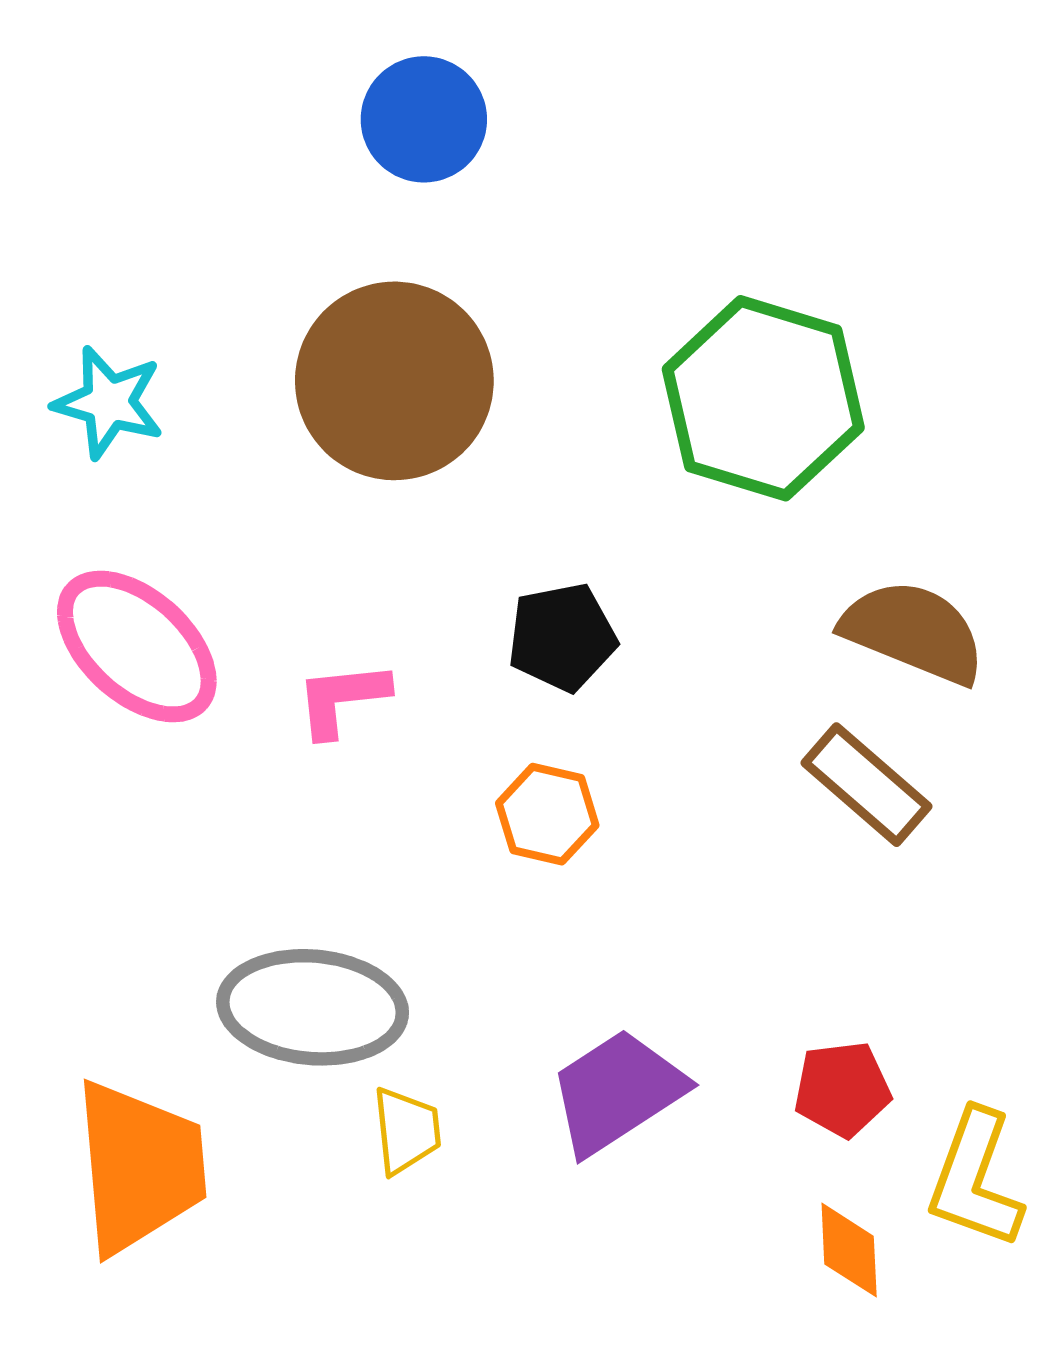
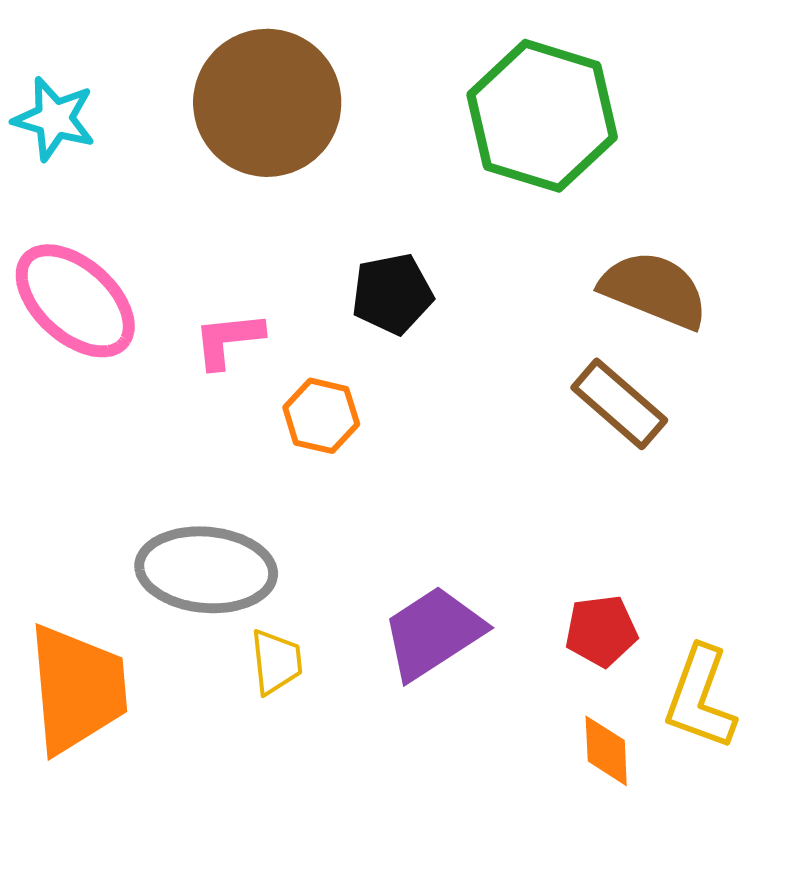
orange hexagon: (547, 814) -> (321, 416), moved

